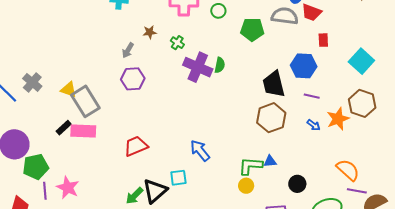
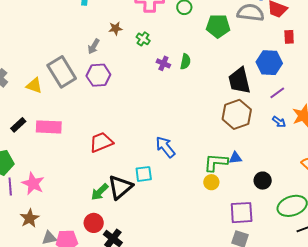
purple cross: (198, 67) -> (163, 63), size x0.5
purple line: (312, 96) -> (277, 93), turned -49
gray rectangle: (85, 101) -> (62, 72), moved
black rectangle: (64, 128) -> (18, 125), moved

